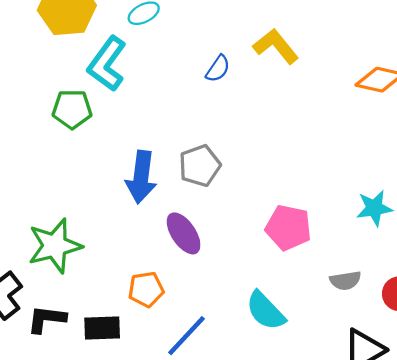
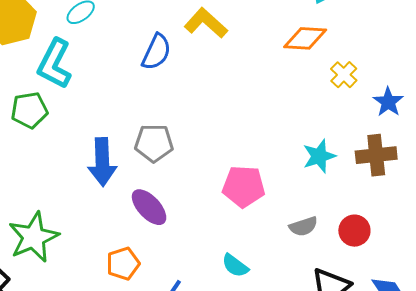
blue semicircle: (218, 69) -> (156, 52), size x1.4
gray pentagon: (200, 166) -> (154, 143), turned 30
cyan semicircle: (266, 311) -> (235, 266), size x0.7

